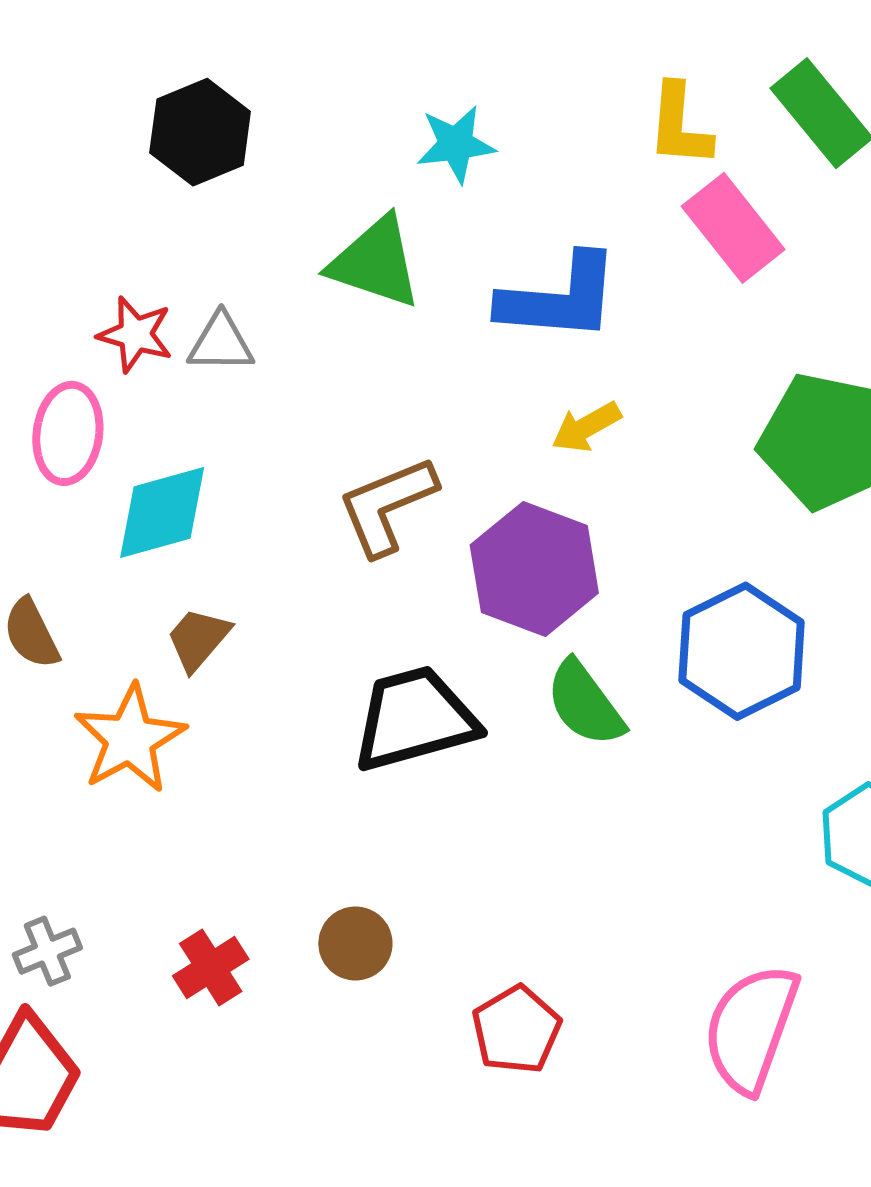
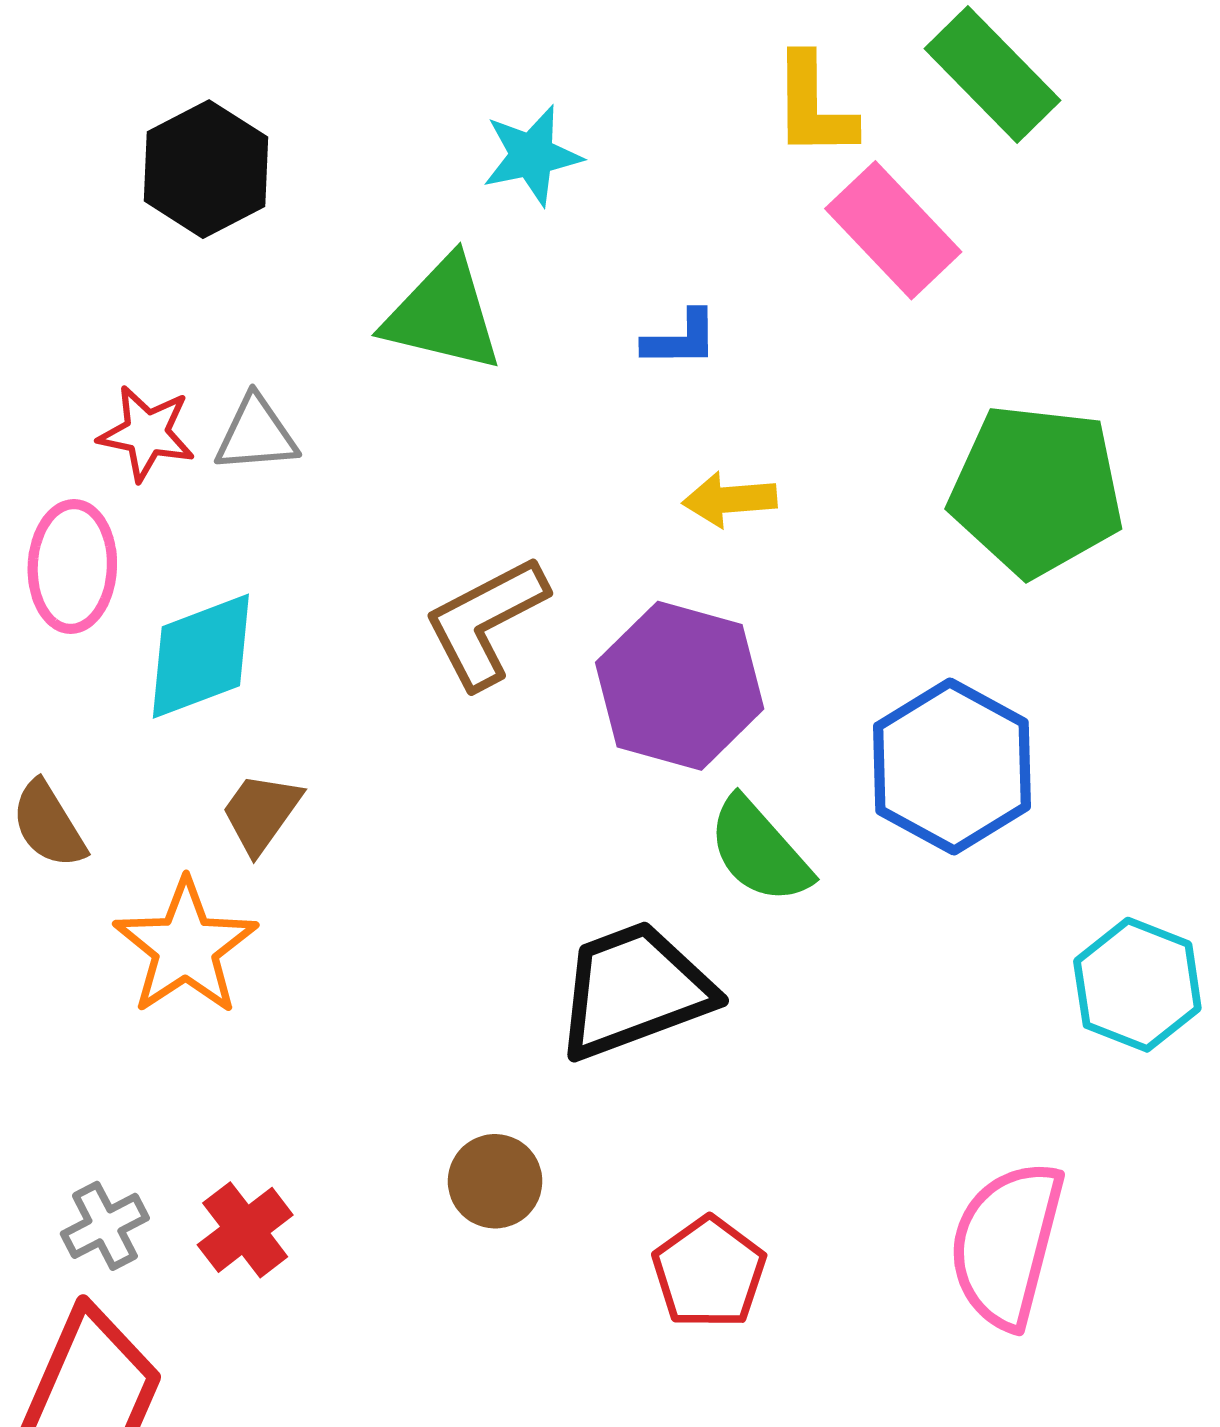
blue L-shape: (559, 298) -> (681, 339), size x0.5
yellow arrow: (586, 427) -> (730, 500), turned 30
black trapezoid: (415, 719) -> (634, 990), moved
red cross: (211, 967) -> (245, 1230), moved

